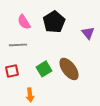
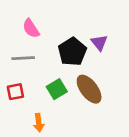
black pentagon: (54, 22) -> (72, 52), moved
purple triangle: (88, 33) -> (99, 43), moved

